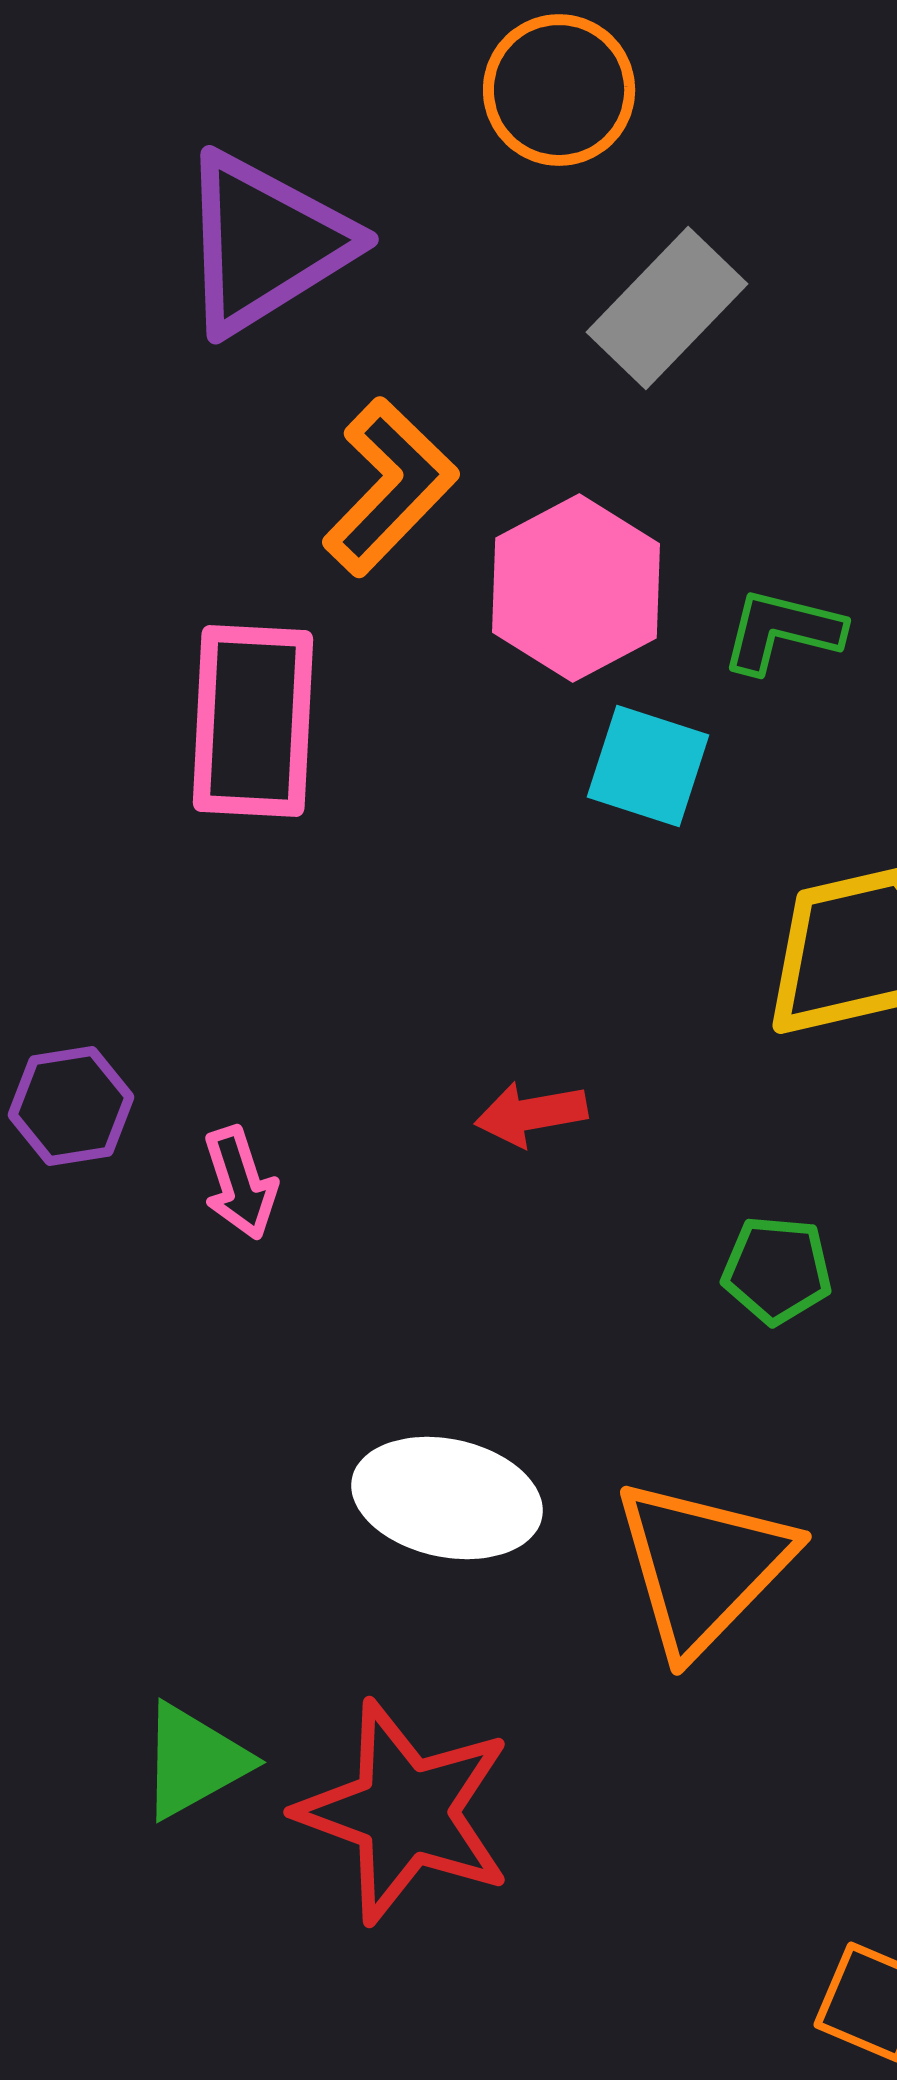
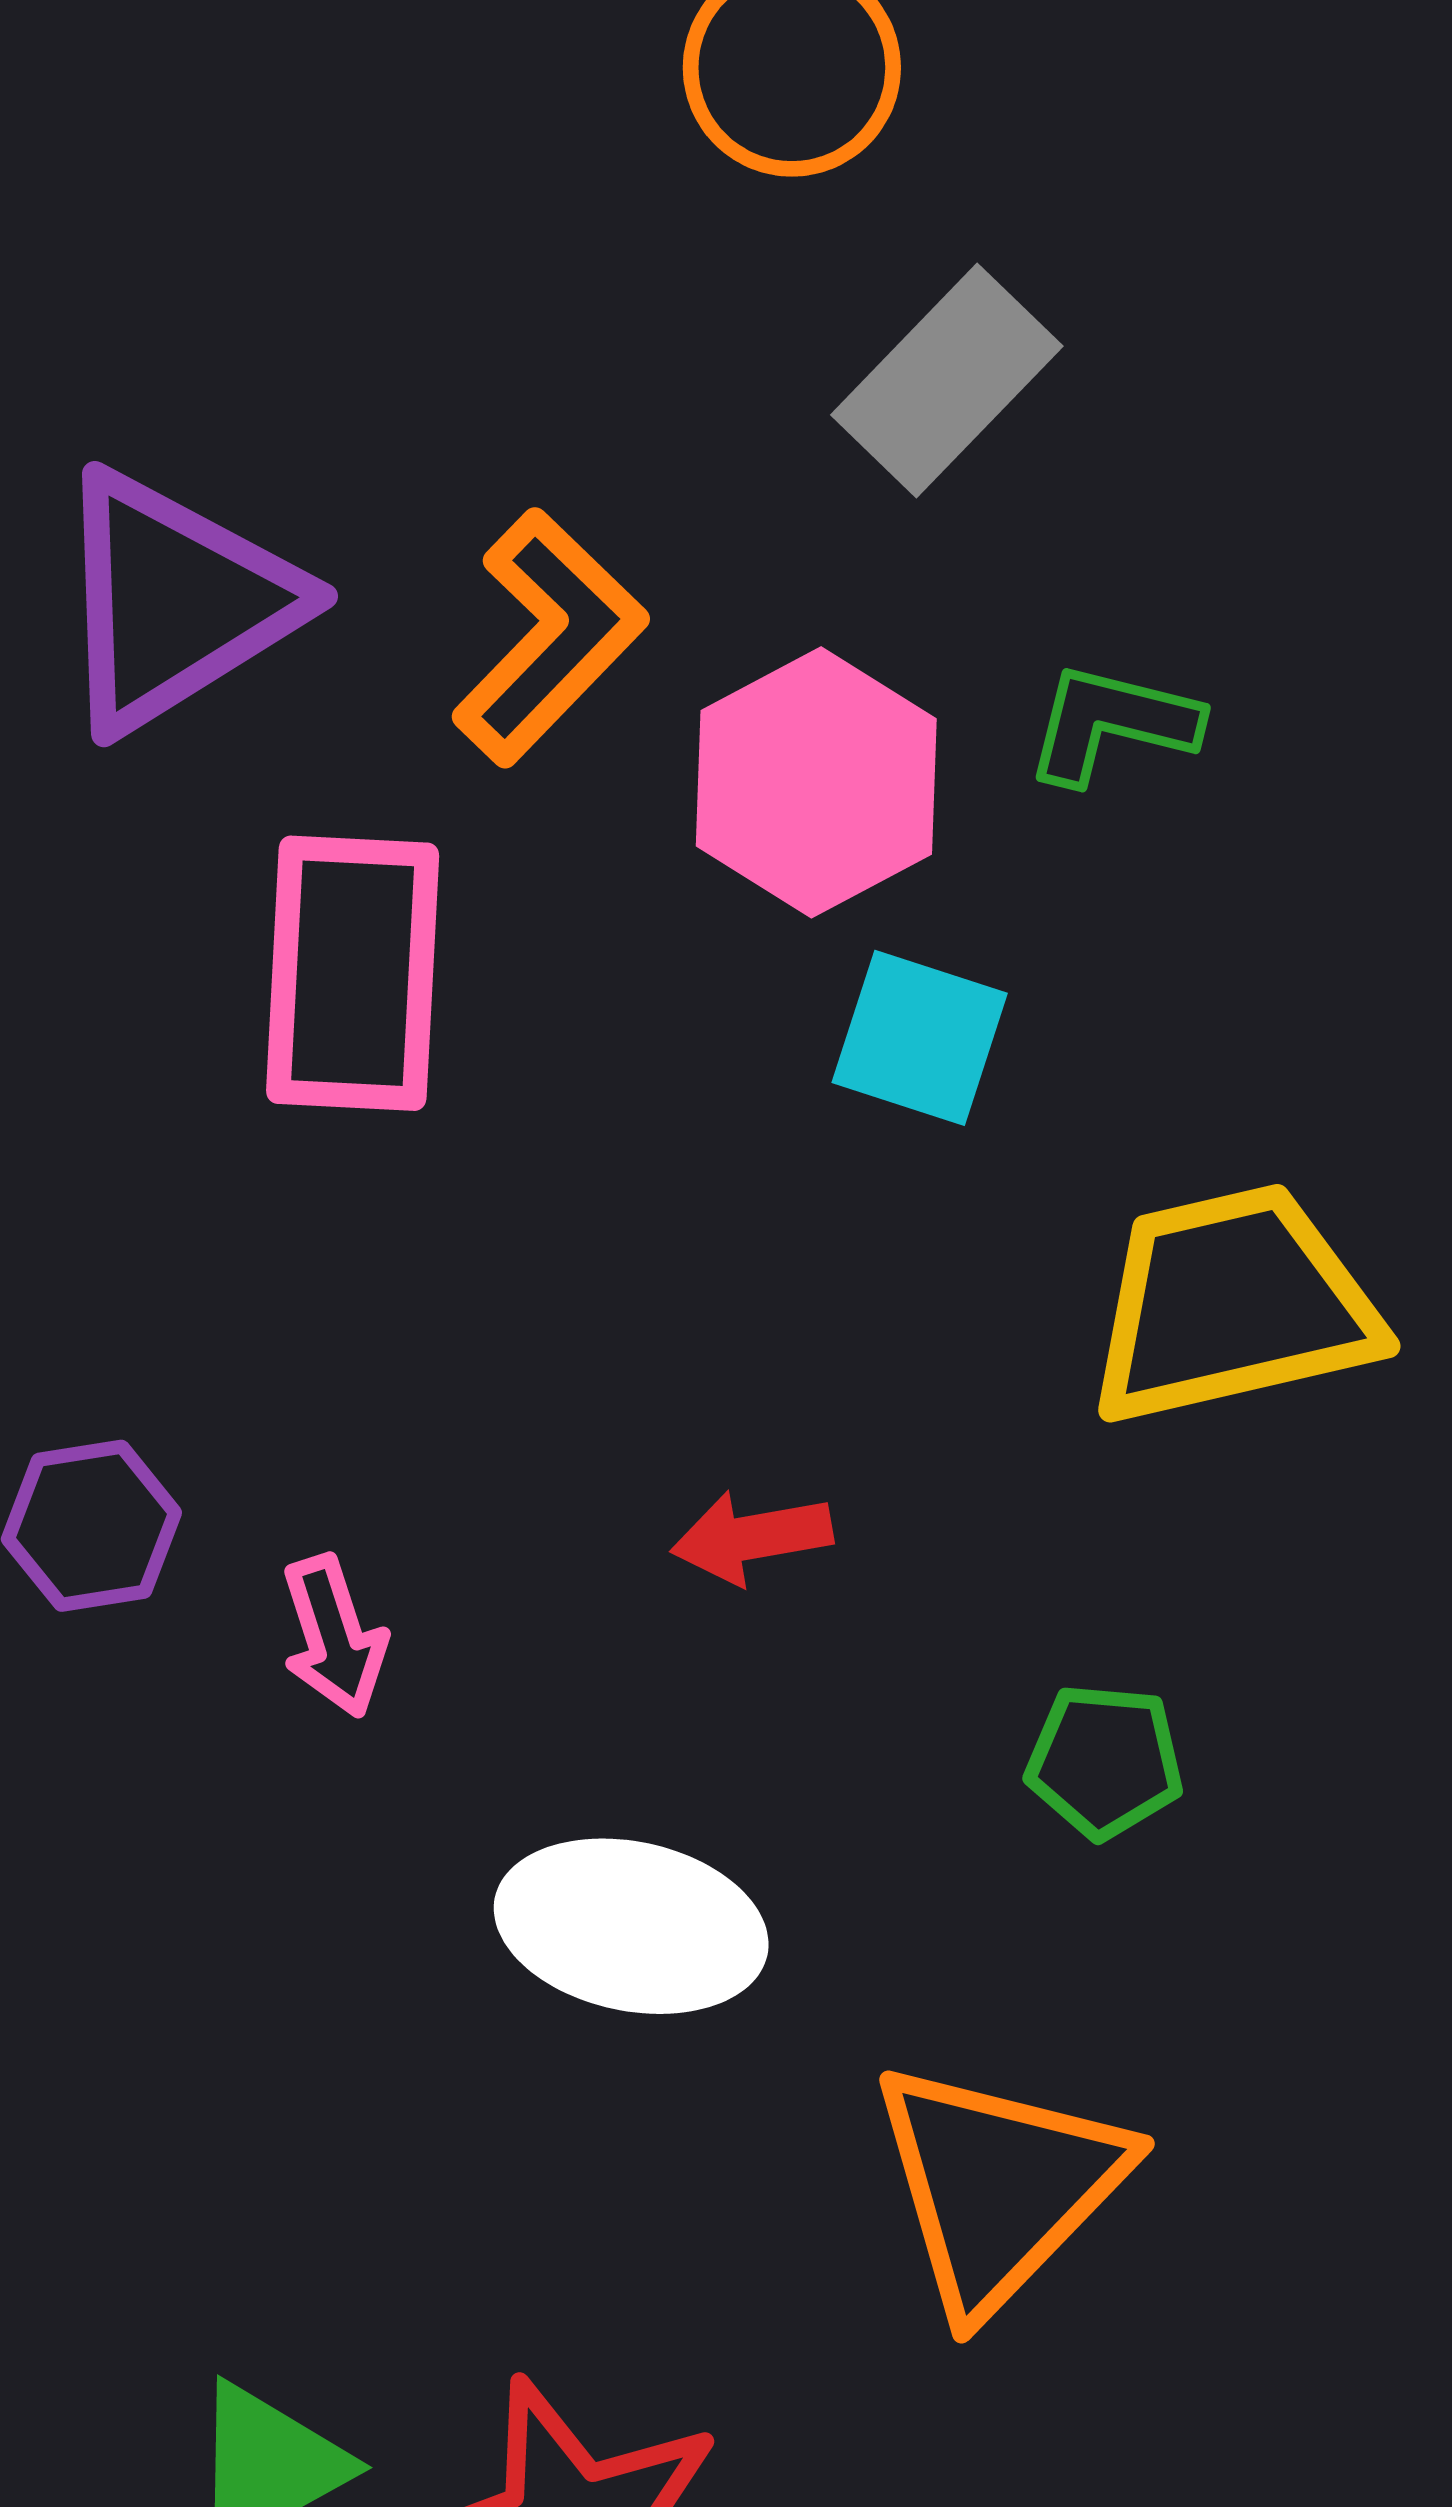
purple triangle: (265, 243) -> (175, 602), moved
green L-shape: (782, 631) -> (1112, 724), moved
white ellipse: (447, 1498) -> (631, 1926), moved

